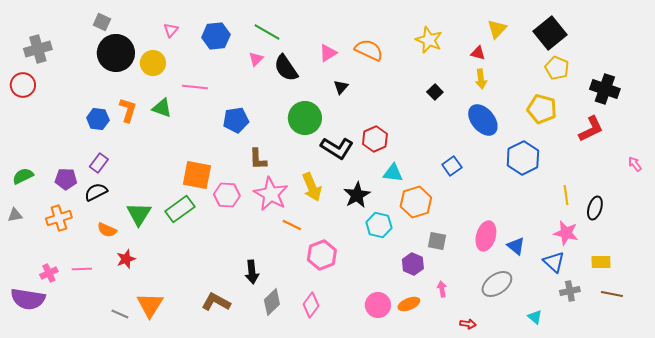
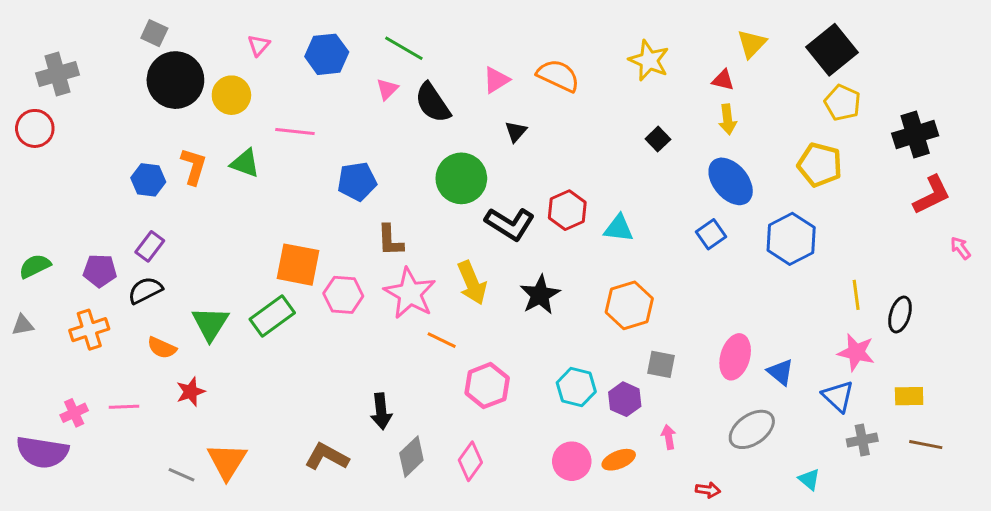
black cross: (605, 89) -> (915, 134), turned -36
red L-shape: (591, 129) -> (932, 195), moved
blue square: (452, 166) -> (711, 234), moved
cyan triangle: (393, 173) -> (619, 228), moved
cyan hexagon: (379, 225) -> (576, 387), moved

